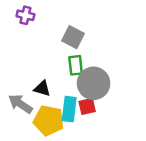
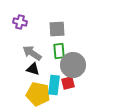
purple cross: (25, 15) -> (20, 22), moved
gray square: (73, 37) -> (57, 29), turned -30
gray arrow: (20, 104) -> (32, 53), moved

